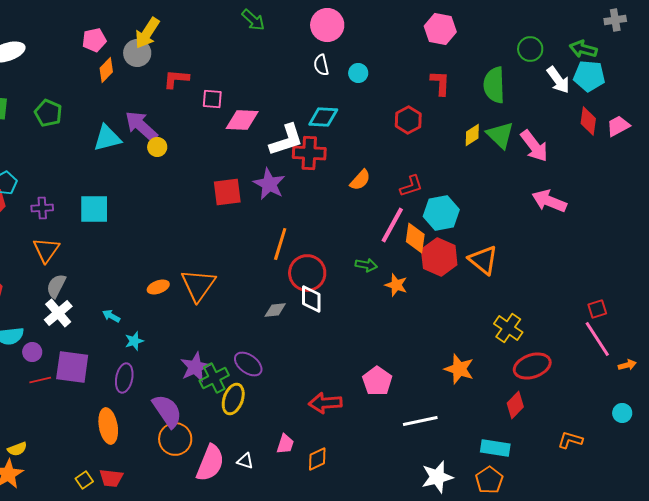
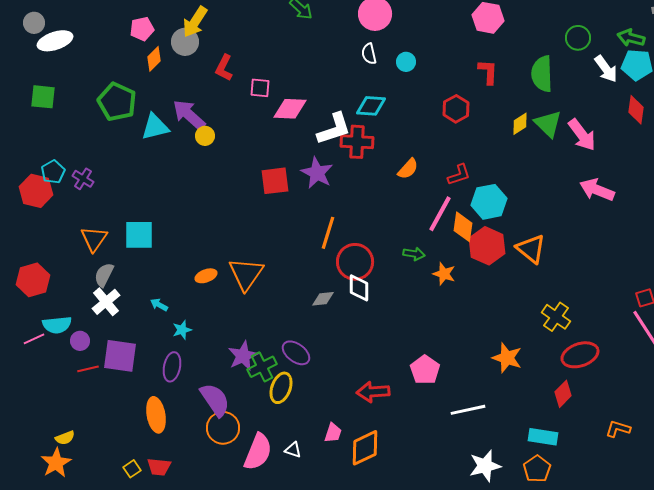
red L-shape: (176, 79) -> (224, 68), turned -68
green pentagon: (48, 113) -> (117, 102), moved, size x1.4
purple cross: (42, 208) -> (83, 179), moved, turned 35
cyan square: (94, 209) -> (139, 235), moved
orange diamond: (317, 459) -> (365, 448), size x1.5

